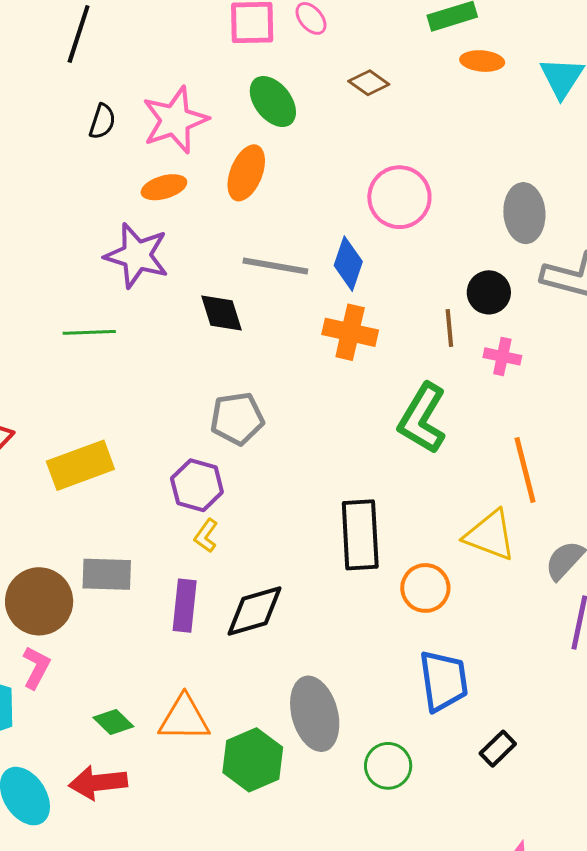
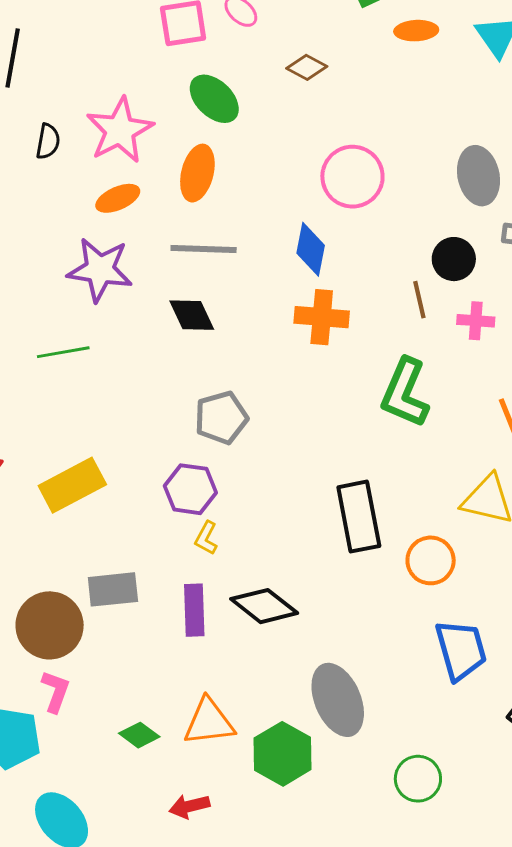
gray line: (275, 266) -> (204, 249), moved
black diamond: (254, 611) -> (264, 606), turned 62
green circle: (388, 766) -> (418, 779), moved
red arrow: (98, 783) -> (189, 806), moved, size x0.7

